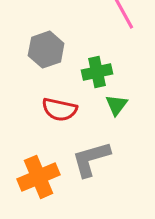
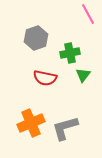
gray L-shape: (91, 159) -> (65, 128), moved

